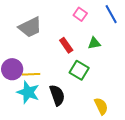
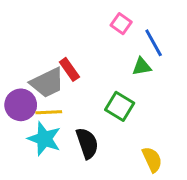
blue line: (111, 14) -> (154, 43), moved
gray trapezoid: (30, 27) -> (47, 83), moved
red rectangle: (66, 45) -> (69, 69), moved

